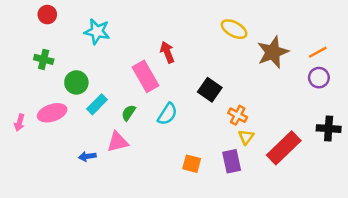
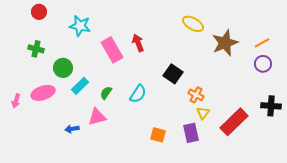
pink rectangle: (146, 76) -> (112, 50), moved

